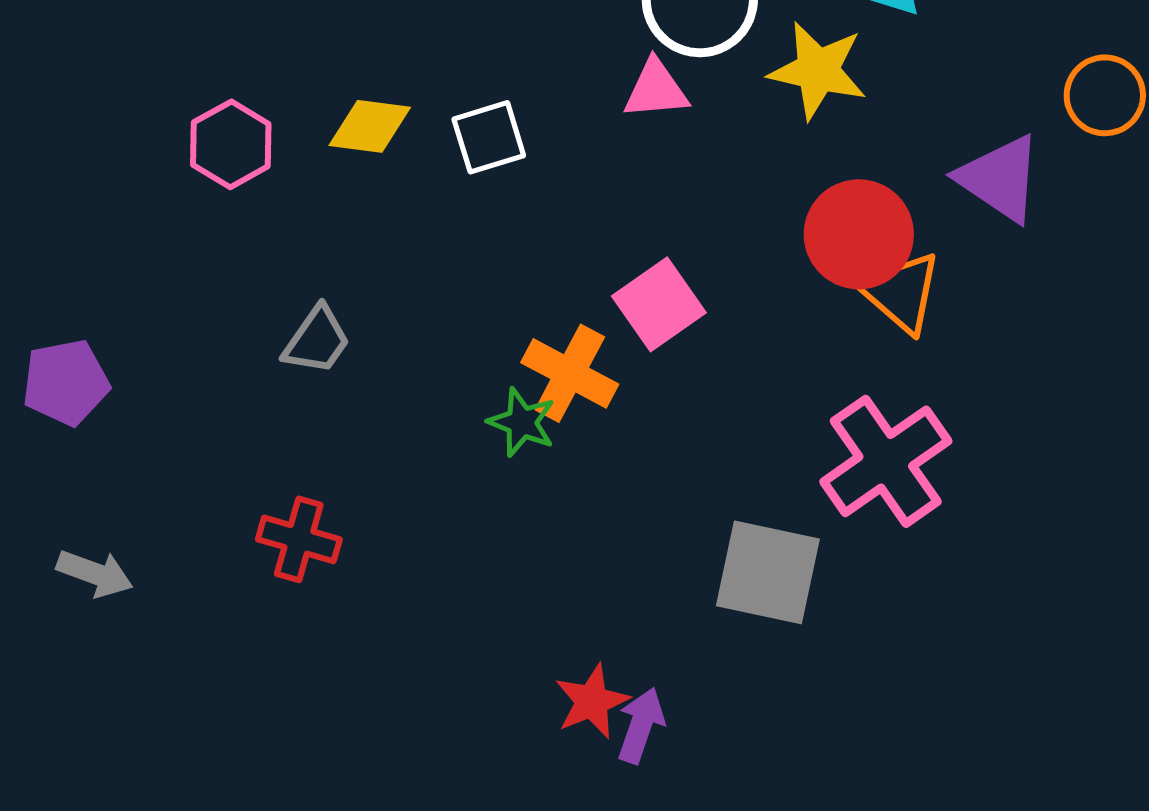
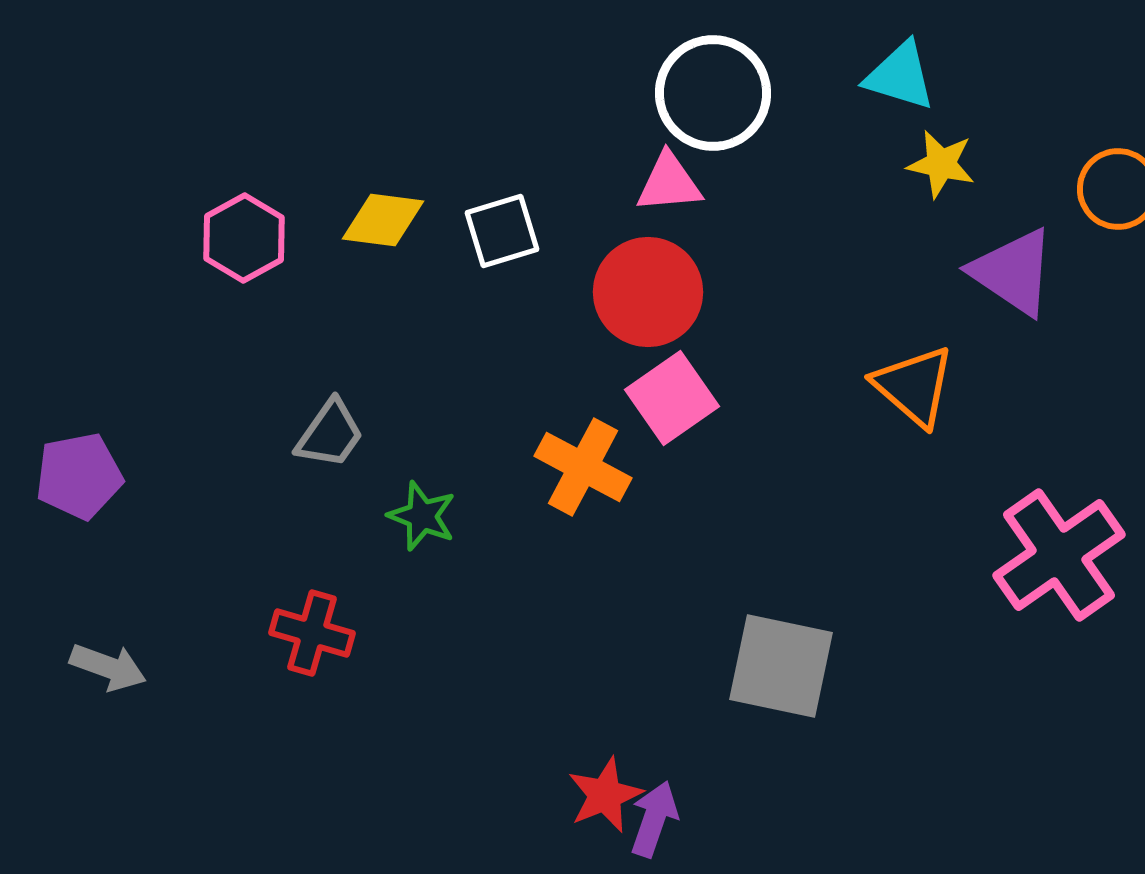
yellow star: (818, 70) -> (941, 164), moved, size x0.7
red circle: (859, 234) -> (648, 292), moved
green star: (522, 422) -> (422, 516), moved
pink cross: (886, 461) -> (1059, 555), moved

